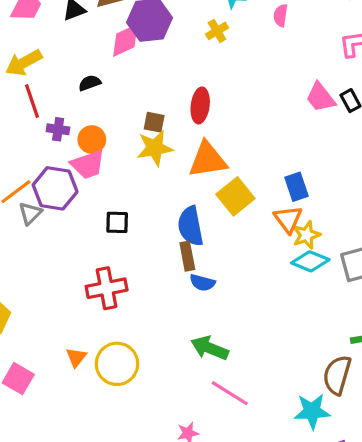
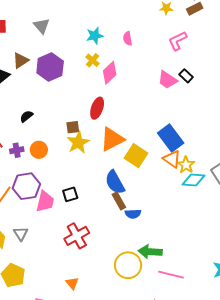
pink diamond: (125, 40) -> (110, 73), moved
red ellipse: (200, 105) -> (97, 108), turned 30
pink trapezoid: (88, 165) -> (45, 201), moved, turned -40
blue rectangle: (296, 187) -> (171, 138), size x1.5
gray triangle: (30, 213) -> (21, 234), moved
yellow circle: (117, 364) -> (128, 265), moved

